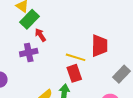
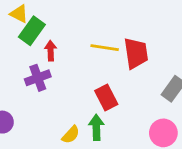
red arrow: (40, 35) -> (50, 51), turned 40
yellow line: (76, 57) -> (105, 48), moved

